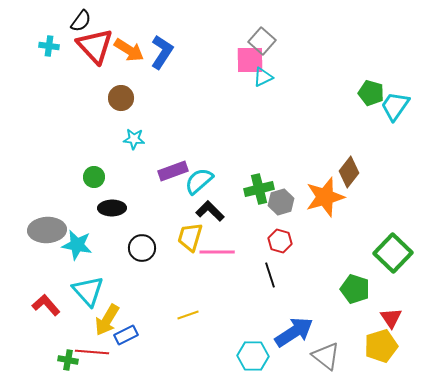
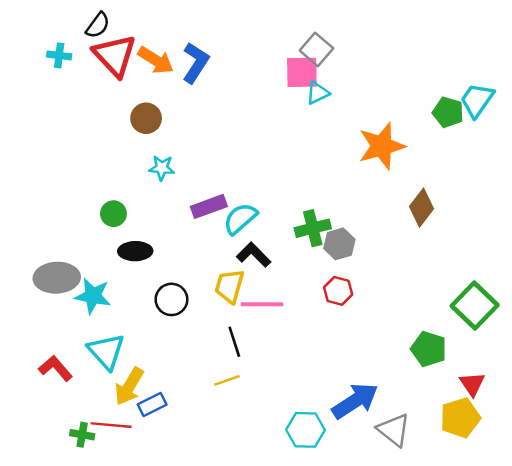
cyan trapezoid: (395, 106) -> (477, 100), moved
orange star: (325, 197) -> (382, 146), moved
black line: (270, 275) -> (234, 342), moved

